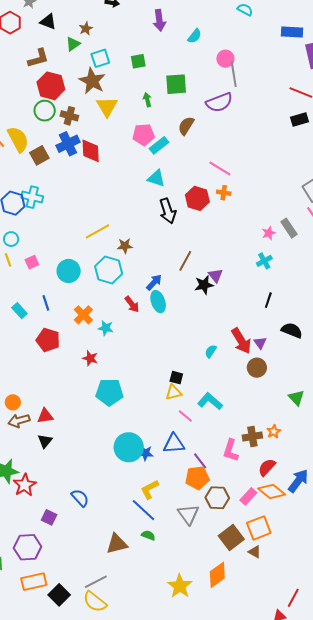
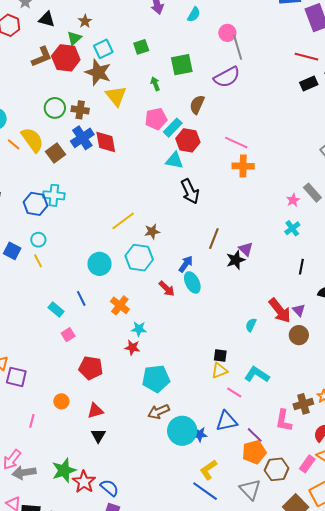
red hexagon: (51, 86) -> (66, 58), moved
orange cross: (224, 193) -> (243, 166), size x1.5
red hexagon: (197, 198) -> (188, 140), moved
pink square: (32, 262) -> (68, 335), moved
cyan star: (106, 328) -> (139, 329), moved
red pentagon: (48, 340) -> (91, 368), moved
brown arrow: (19, 421) -> (159, 412), moved
blue semicircle: (80, 498) -> (109, 488), moved

